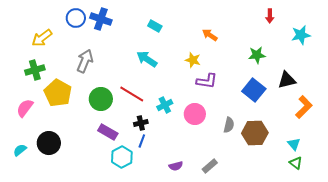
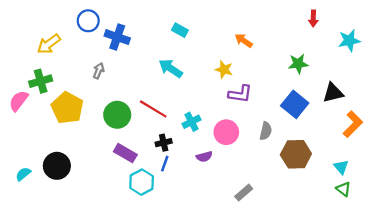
blue cross: (101, 19) -> (117, 37), moved
gray arrow: (85, 61) -> (99, 71), size x0.6
pink semicircle: (25, 108) -> (19, 101), moved
gray semicircle: (229, 125) -> (266, 131), moved
purple semicircle: (176, 166) -> (204, 157), moved

